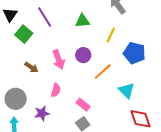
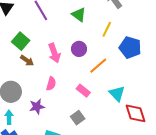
green triangle: (83, 21) -> (79, 15), turned 42
green square: (24, 34) -> (21, 41), moved
cyan triangle: (126, 90) -> (117, 94), moved
pink rectangle: (83, 105) -> (83, 91), moved

